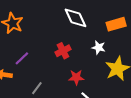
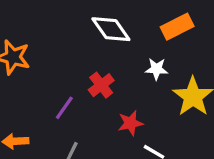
purple line: (22, 58) -> (64, 108), moved

